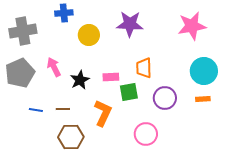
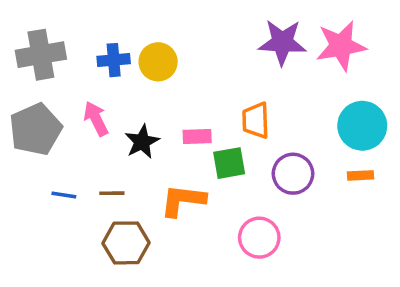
blue cross: (64, 13) -> (114, 60), moved
purple star: (130, 24) -> (282, 42), moved
orange L-shape: (103, 113) -> (183, 200), turned -108

